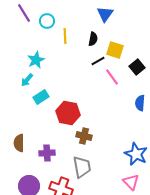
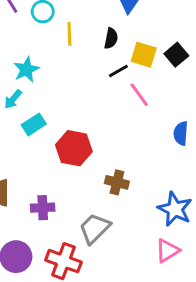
black square: (137, 67) -> (176, 55), moved
brown cross: (84, 136) -> (117, 182), moved
gray trapezoid: (82, 167) -> (95, 228), turned -125
pink triangle: (131, 182) -> (167, 251), turned 42

